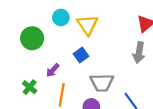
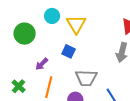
blue square: (81, 55) -> (69, 51), turned -32
green cross: (30, 87) -> (19, 86), moved

